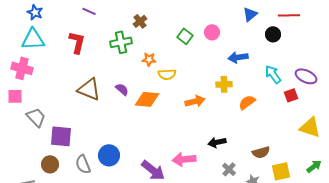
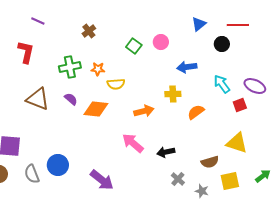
green cross: (121, 42) -> (70, 67), moved
yellow triangle: (310, 127) -> (237, 143), moved
pink arrow: (184, 159) -> (133, 143), moved, turned 45

